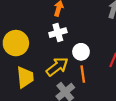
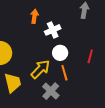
white cross: (58, 33) -> (53, 30), moved

